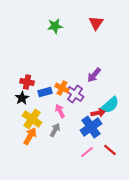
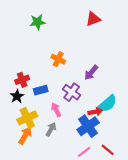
red triangle: (96, 23) -> (93, 19), turned 35
green star: (55, 26) -> (38, 22), moved
red cross: (27, 82) -> (22, 80), turned -32
orange cross: (62, 88) -> (58, 59), moved
yellow cross: (32, 119) -> (27, 118), turned 30

